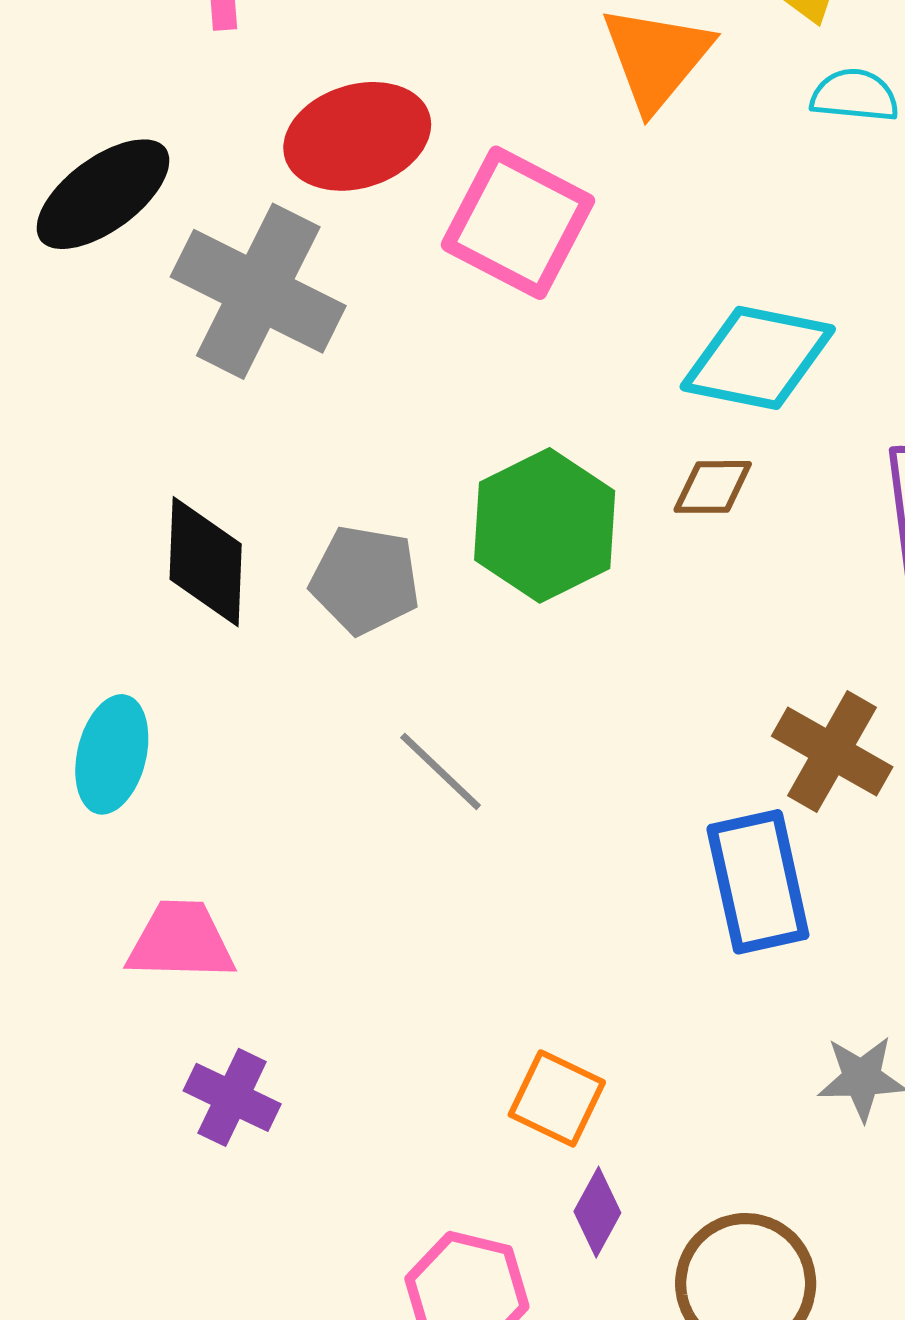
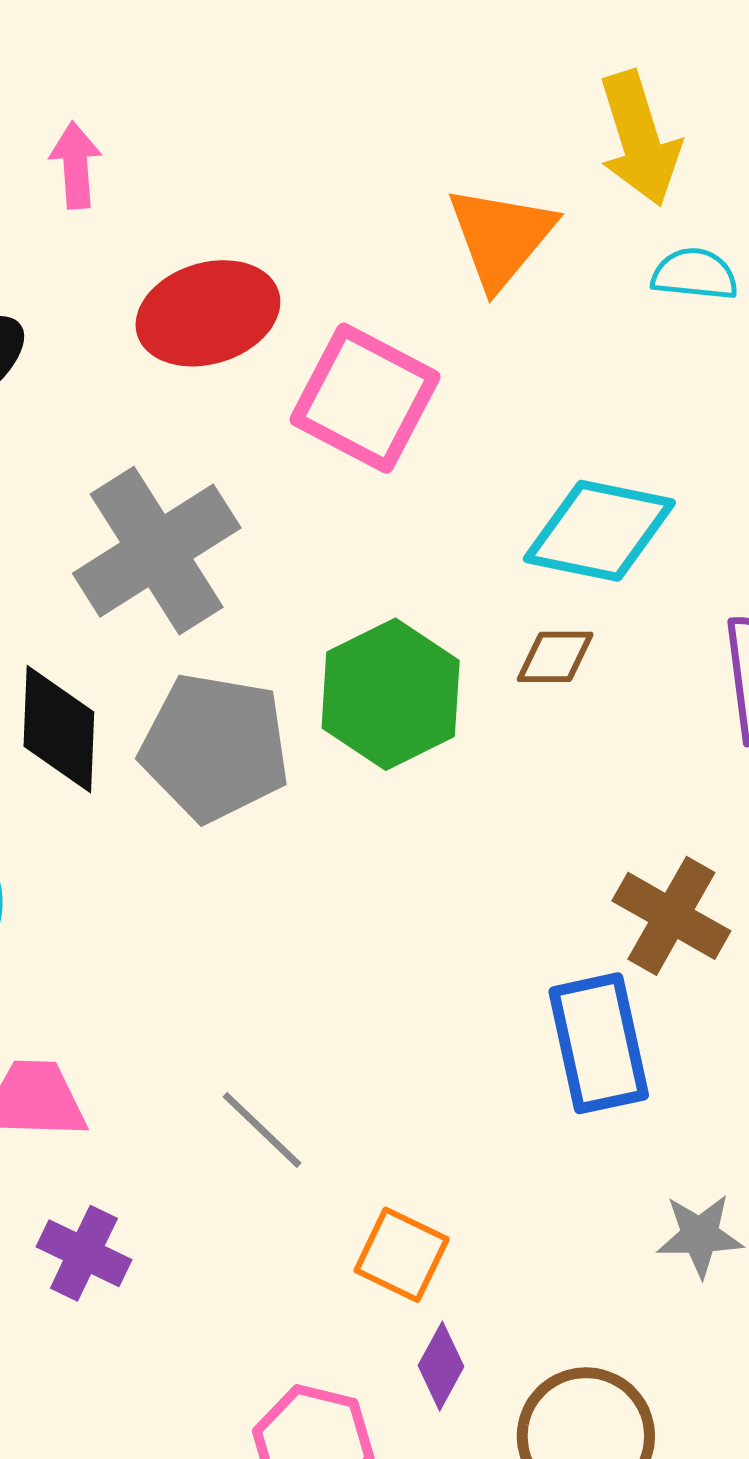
gray cross: (258, 291) -> (157, 551), moved, turned 31
gray pentagon: (365, 580) -> (215, 747), size x1.4
gray line: (441, 771) -> (262, 1130), moved

